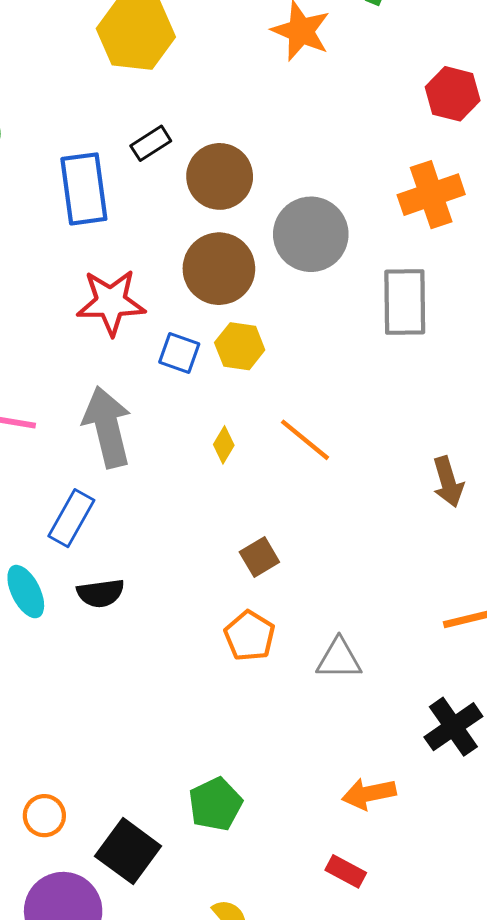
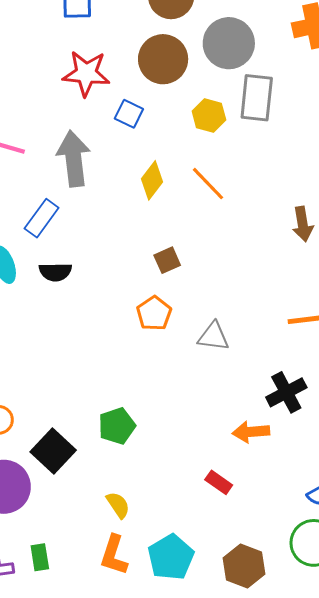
gray rectangle: (405, 302) -> (257, 98), moved
yellow hexagon: (240, 346) -> (209, 116), moved
yellow diamond: (224, 445) -> (152, 180), size x1.5
orange arrow: (369, 794) -> (251, 432), moved
red rectangle: (346, 871) -> (219, 482), moved

